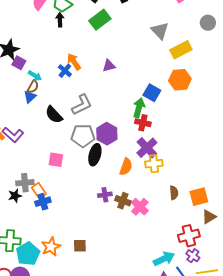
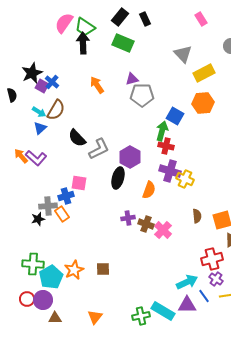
black arrow: (60, 20) -> (83, 43), size x1.5
green rectangle: (100, 20) -> (123, 43), turned 60
purple triangle: (109, 66) -> (132, 79), moved
blue cross: (65, 71) -> (52, 82), moved
cyan arrow: (35, 76) -> (39, 112), moved
brown semicircle: (33, 87) -> (56, 110), size x1.5
blue triangle: (30, 97) -> (40, 128), moved
gray L-shape: (82, 105) -> (99, 149), moved
gray pentagon: (83, 136) -> (142, 95), moved
purple cross: (147, 148) -> (170, 171), turned -30
yellow cross: (154, 164) -> (185, 179), moved, turned 30
blue cross: (43, 202) -> (66, 196), moved

